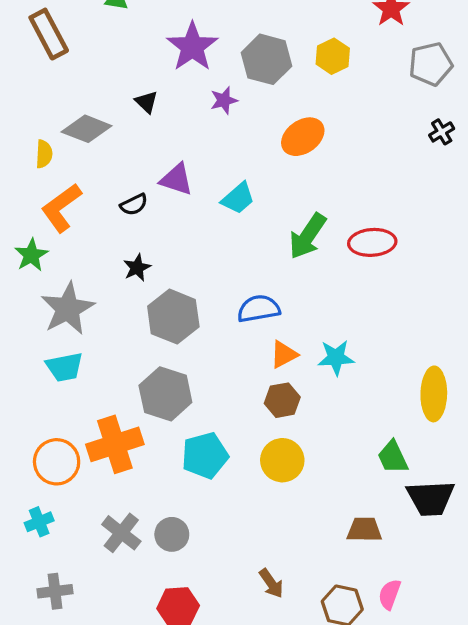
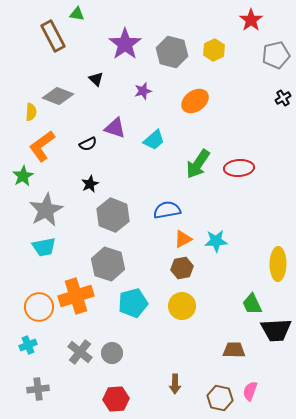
brown rectangle: (49, 34) -> (53, 36), moved
purple star: (224, 100) -> (143, 91), moved
brown arrow: (271, 583) -> (175, 384), turned 36

